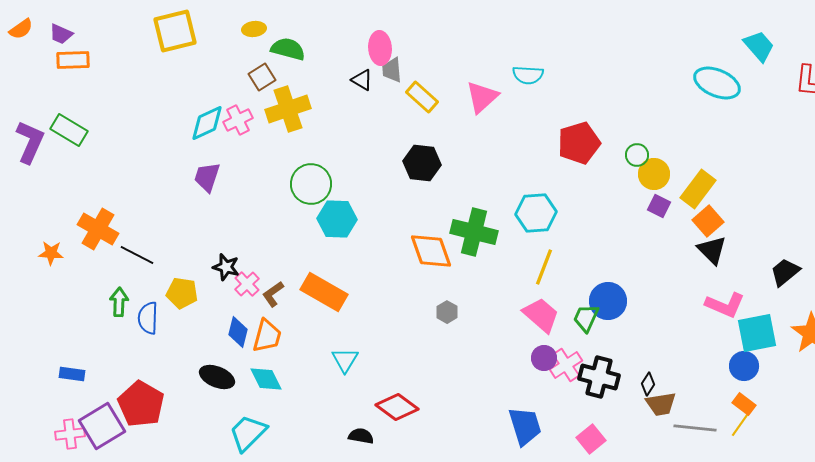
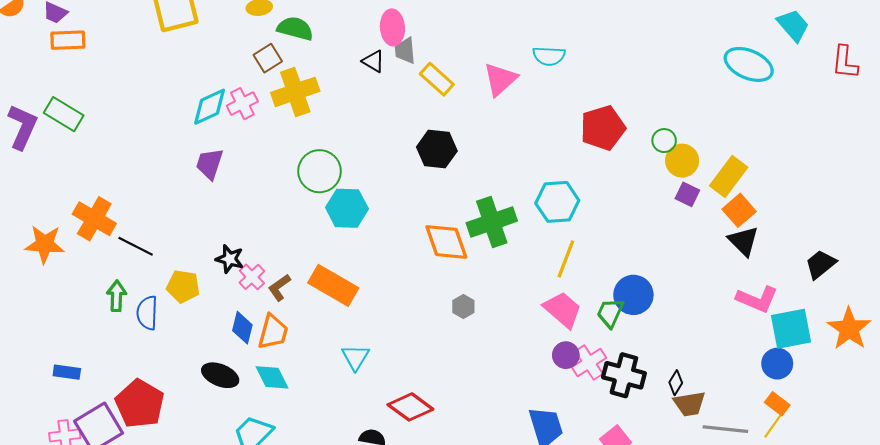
green cross: (474, 232) -> (492, 222), turned -33
orange star: (51, 253) -> (45, 244), size x1.5

